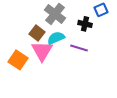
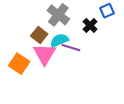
black cross: (85, 24) -> (90, 25), turned 32
purple line: (79, 48) -> (71, 48), moved

